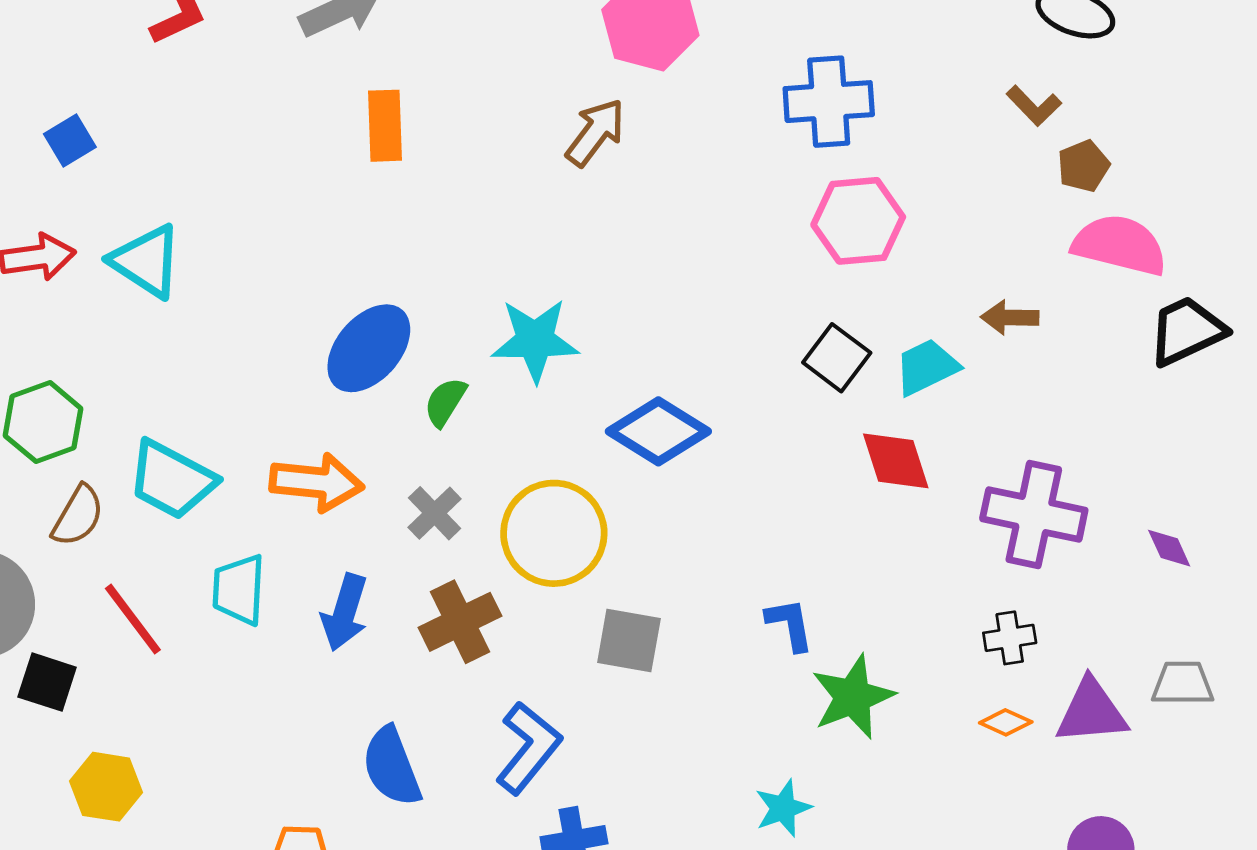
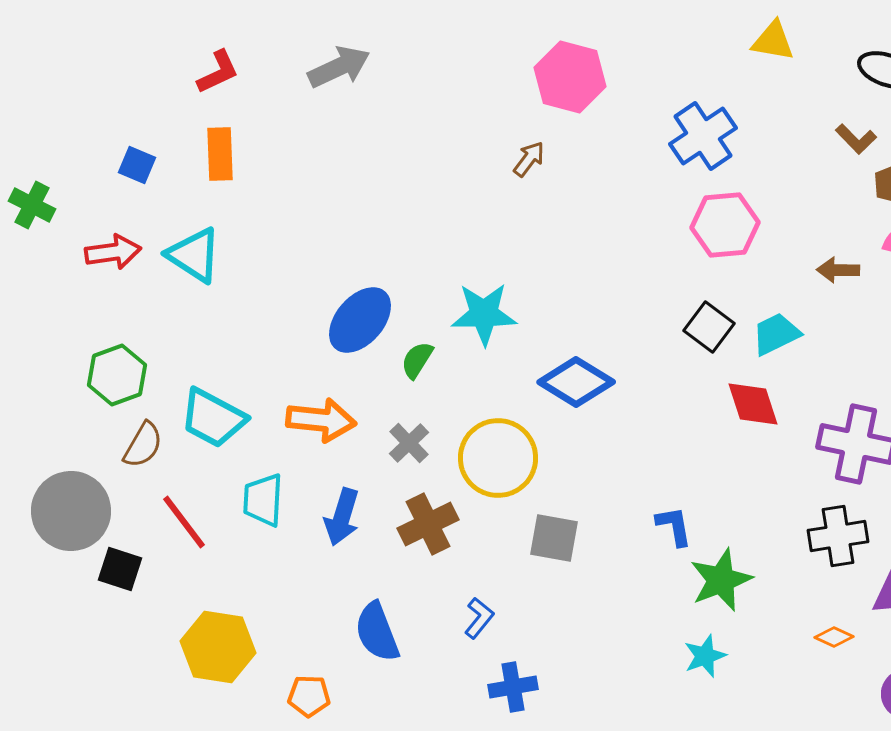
blue cross: (829, 102) -> (703, 136), turned -30
orange rectangle: (385, 126) -> (220, 154), moved
brown arrow: (595, 132) -> (529, 159), size x0.7
blue square: (70, 140) -> (137, 165), turned -36
brown arrow: (1010, 317) -> (838, 270), moved
black cross: (1010, 638) -> (838, 536), size x1.5
orange diamond: (1006, 722) -> (834, 637), moved
blue L-shape: (528, 748) -> (479, 618), size x0.6
yellow hexagon: (106, 787) -> (218, 647), moved, size x1.4
cyan star: (783, 808) -> (705, 656), moved

